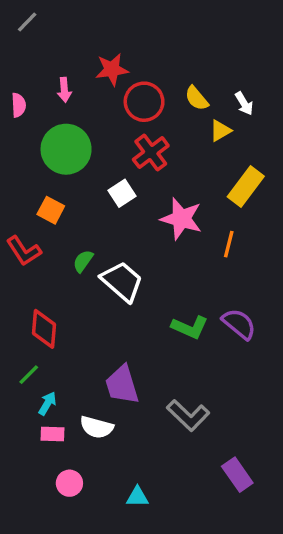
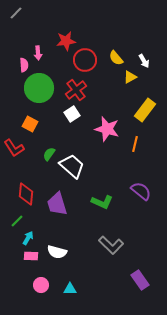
pink semicircle: (19, 105) -> (24, 65), moved
red cross: (151, 153) -> (76, 90), moved
green L-shape: (190, 327) -> (102, 202), moved
purple trapezoid: (122, 385) -> (57, 204), moved
cyan triangle: (137, 497) -> (70, 289), moved

